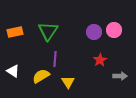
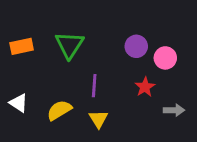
pink circle: (114, 30) -> (165, 58), moved
purple line: (55, 59) -> (94, 86), moved

